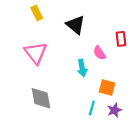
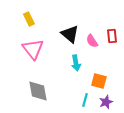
yellow rectangle: (37, 13) -> (29, 19), moved
black triangle: (76, 25) -> (70, 34), moved
pink semicircle: (99, 53) -> (92, 41), moved

